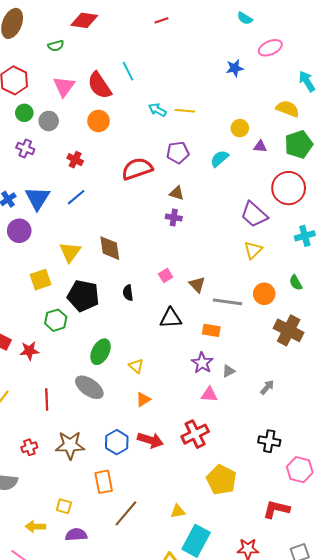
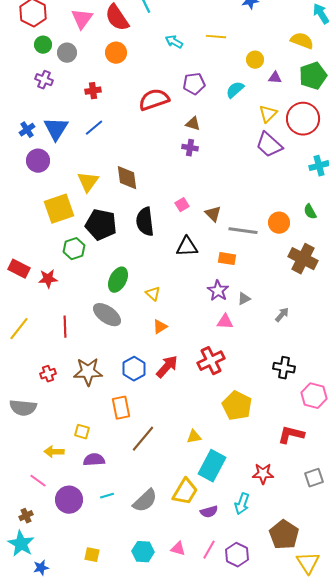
yellow line: (185, 111) -> (216, 37), moved
red cross: (75, 160) -> (93, 91), turned -35
yellow triangle: (253, 250) -> (268, 114), moved
yellow square: (41, 280) -> (59, 209), size x1.4
black semicircle: (128, 293) -> (145, 222), size x1.8
red arrow: (150, 440) -> (167, 367), turned -65

